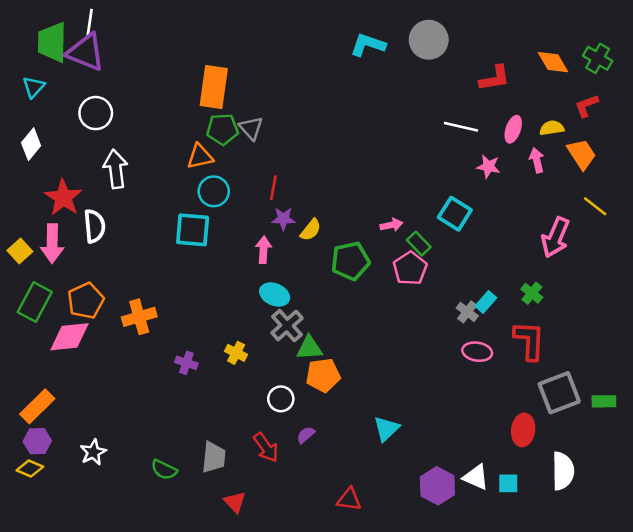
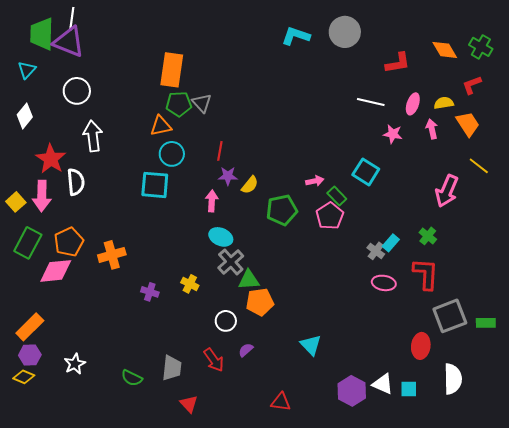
cyan triangle: (386, 429) -> (311, 345), turned -30

